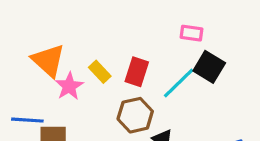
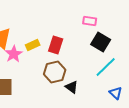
yellow rectangle: (100, 72) -> (33, 45), turned -72
cyan line: (179, 83) -> (106, 67), moved

